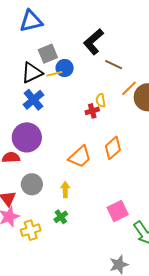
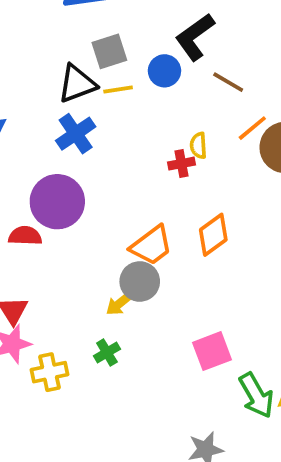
blue circle: (65, 68) -> (164, 71), moved
gray circle: (32, 184) -> (140, 281), moved
yellow arrow: (65, 190) -> (119, 304), turned -133

